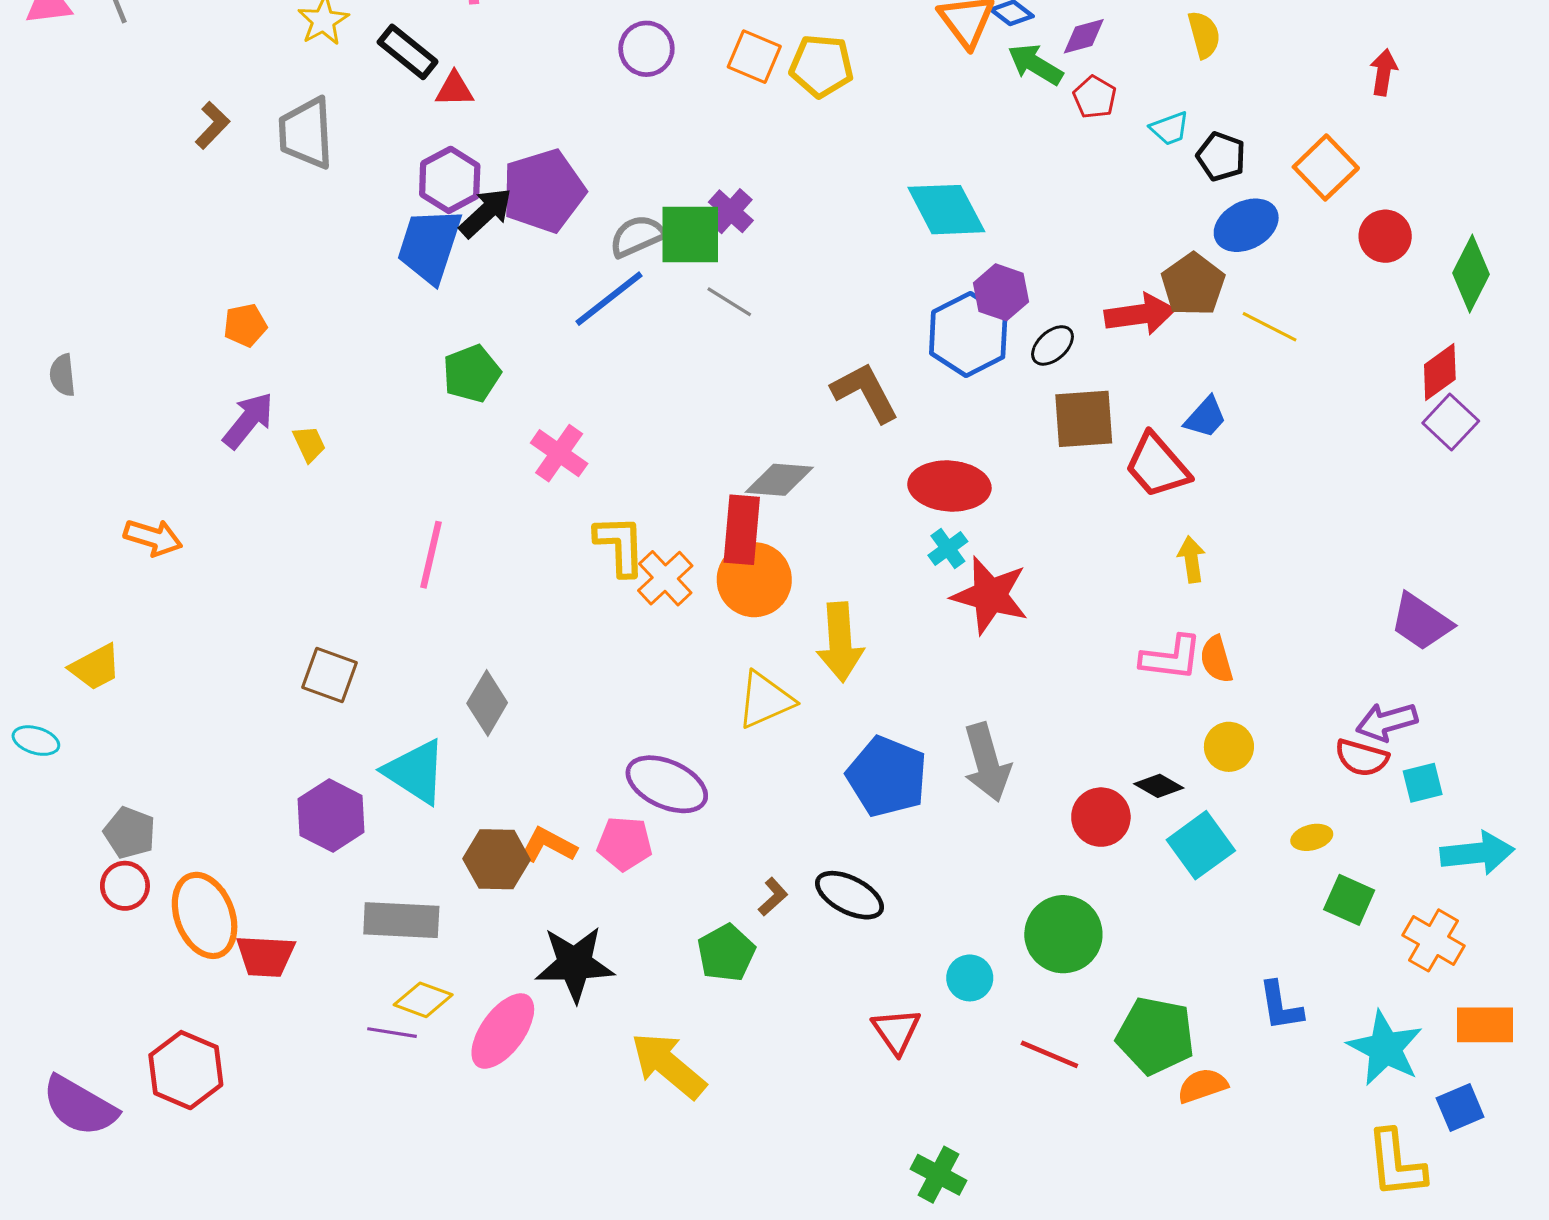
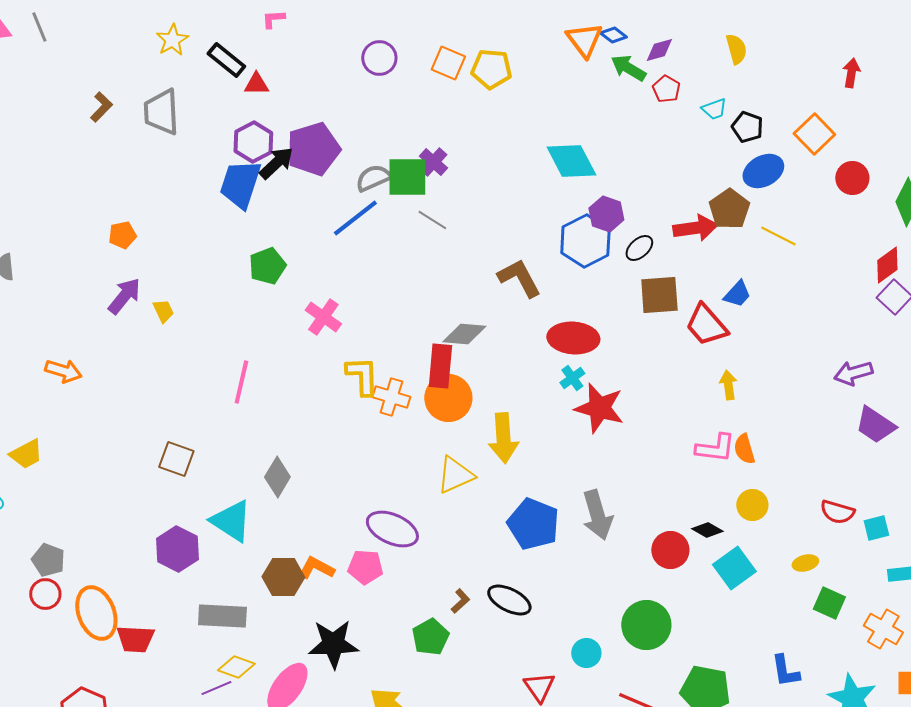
orange cross: (665, 578) -> (391, 397), turned -30
purple arrow: (1387, 722) -> (853, 373), moved
purple line: (392, 1033) -> (216, 688), turned -32

